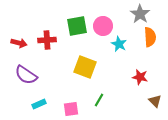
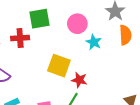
green square: (77, 26) -> (40, 19), moved
red star: (140, 77) -> (79, 80), moved

